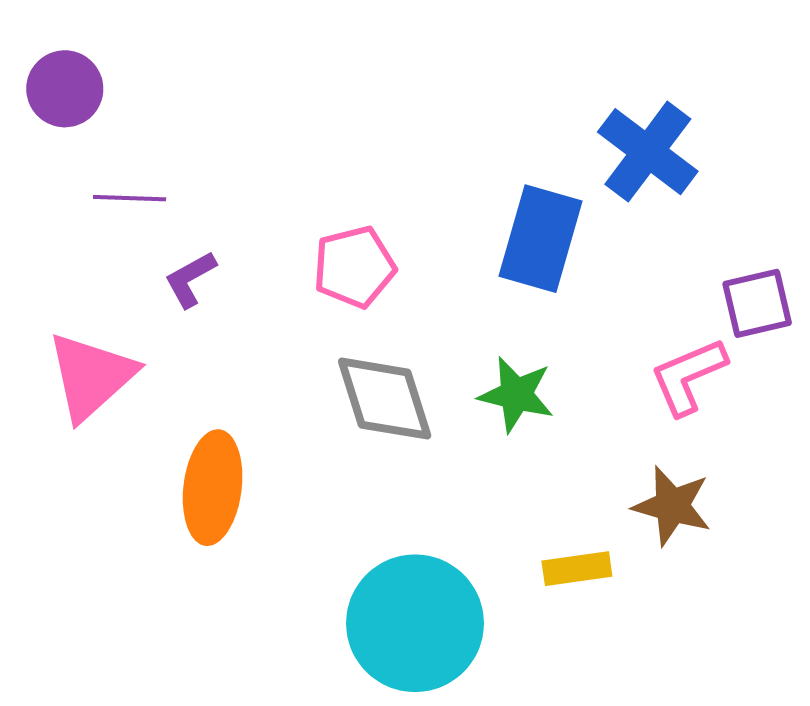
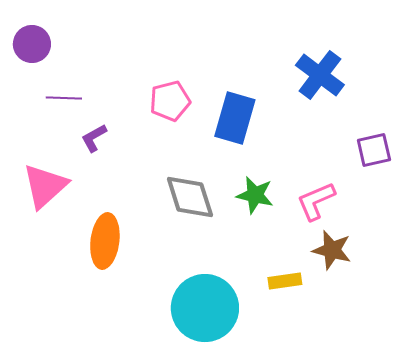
blue rectangle: (541, 239) -> (235, 118), moved
pink pentagon: (354, 267) -> (170, 101), moved
pink L-shape: (688, 376) -> (316, 201), moved

